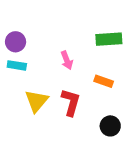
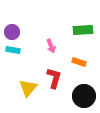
yellow triangle: (37, 101) -> (28, 88), moved
black circle: (110, 126) -> (84, 96), size x1.5

